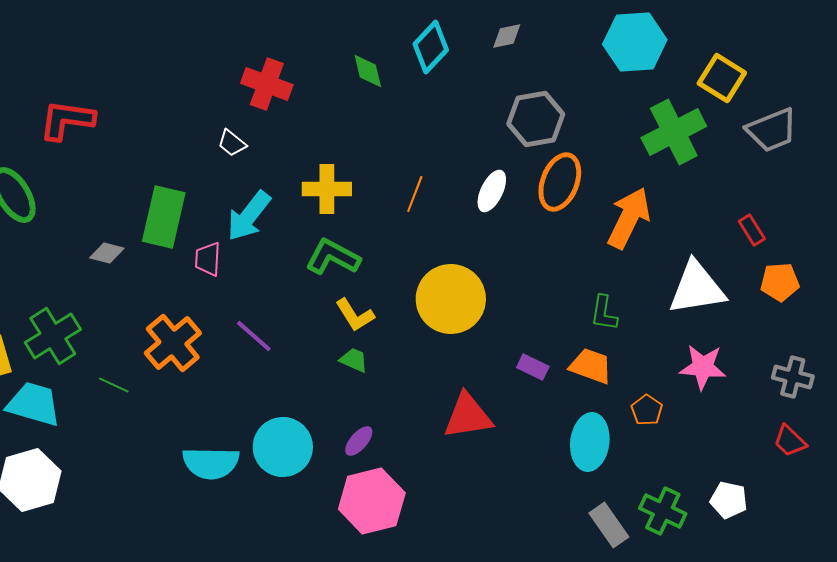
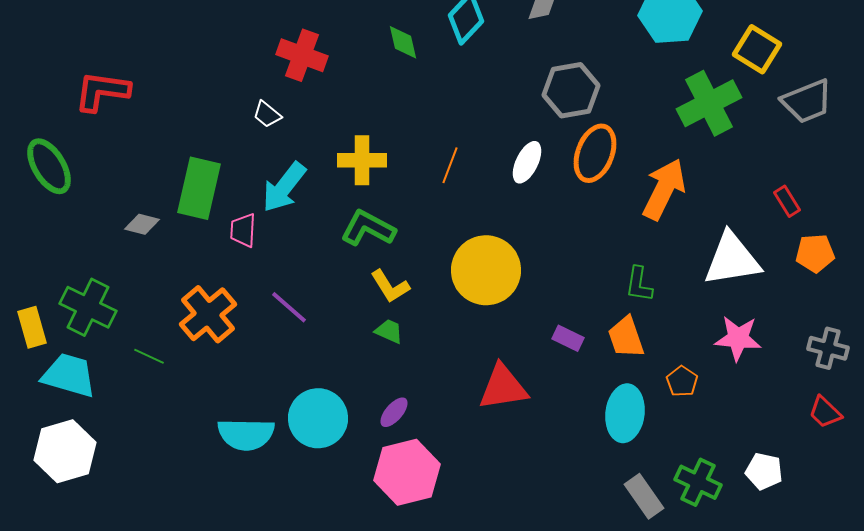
green cross: (53, 336) -> (88, 307), turned -32
orange trapezoid: (591, 366) -> (626, 337), turned -129

